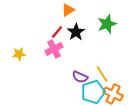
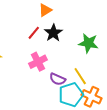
green star: (107, 24) -> (88, 43), moved, turned 30
pink cross: (54, 49) -> (38, 62), moved

